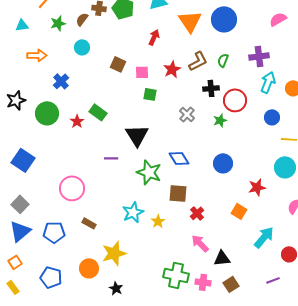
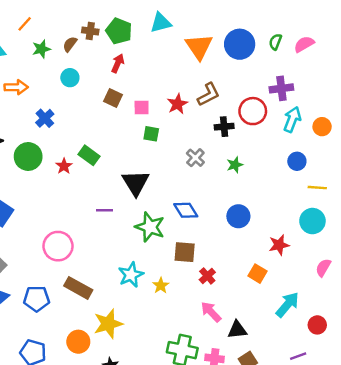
red arrow: (154, 37) -> (118, 63), moved
green semicircle: (223, 60) -> (275, 42), moved
red circle: (235, 100) -> (253, 111), moved
brown rectangle: (89, 223) -> (78, 288), size x1.6

